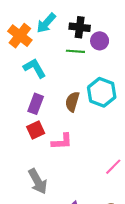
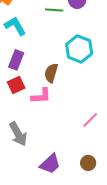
brown semicircle: (72, 102) -> (51, 73), moved

